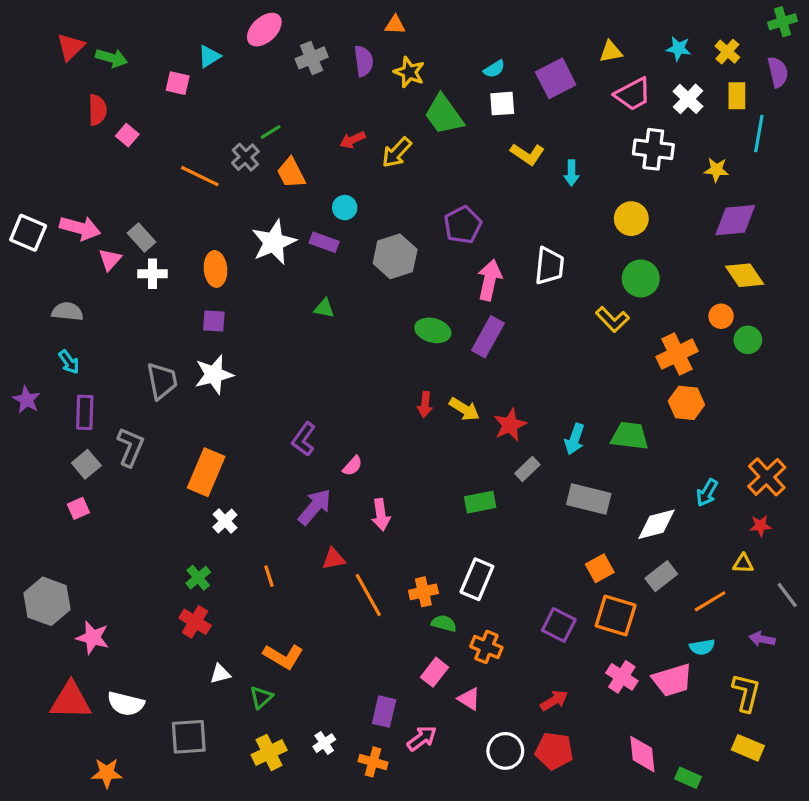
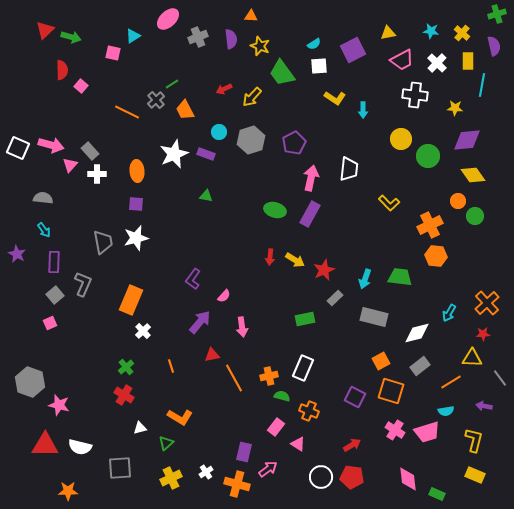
gray hexagon: (395, 256) -> (251, 140), moved
green circle: (641, 278) -> (428, 156), moved
yellow triangle: (743, 564) -> (472, 358), size x1.5
orange cross: (373, 762) -> (237, 484), size x1.4

